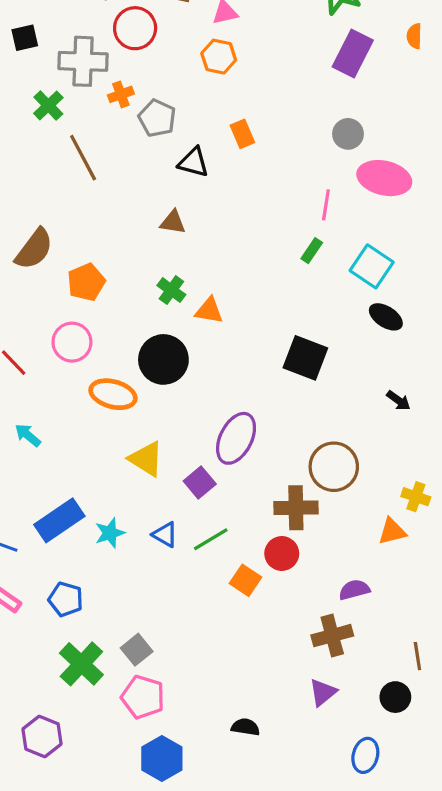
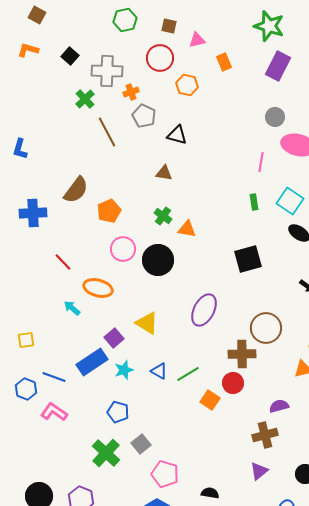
red circle: (135, 28) -> (160, 58), moved
black square: (25, 38) -> (70, 56), turned -36
orange hexagon: (219, 57) -> (187, 85), moved
gray pentagon: (157, 118) -> (144, 116), moved
orange rectangle: (242, 134) -> (224, 62), moved
green rectangle: (312, 251) -> (254, 202), moved, turned -42
pink circle: (72, 342) -> (123, 249), moved
black square: (305, 358) -> (248, 259), turned -36
orange ellipse: (113, 394) -> (98, 288), moved
purple square: (200, 483) -> (114, 338), moved
blue pentagon: (66, 599) -> (118, 412), moved
pink pentagon: (143, 697) -> (165, 474), moved

